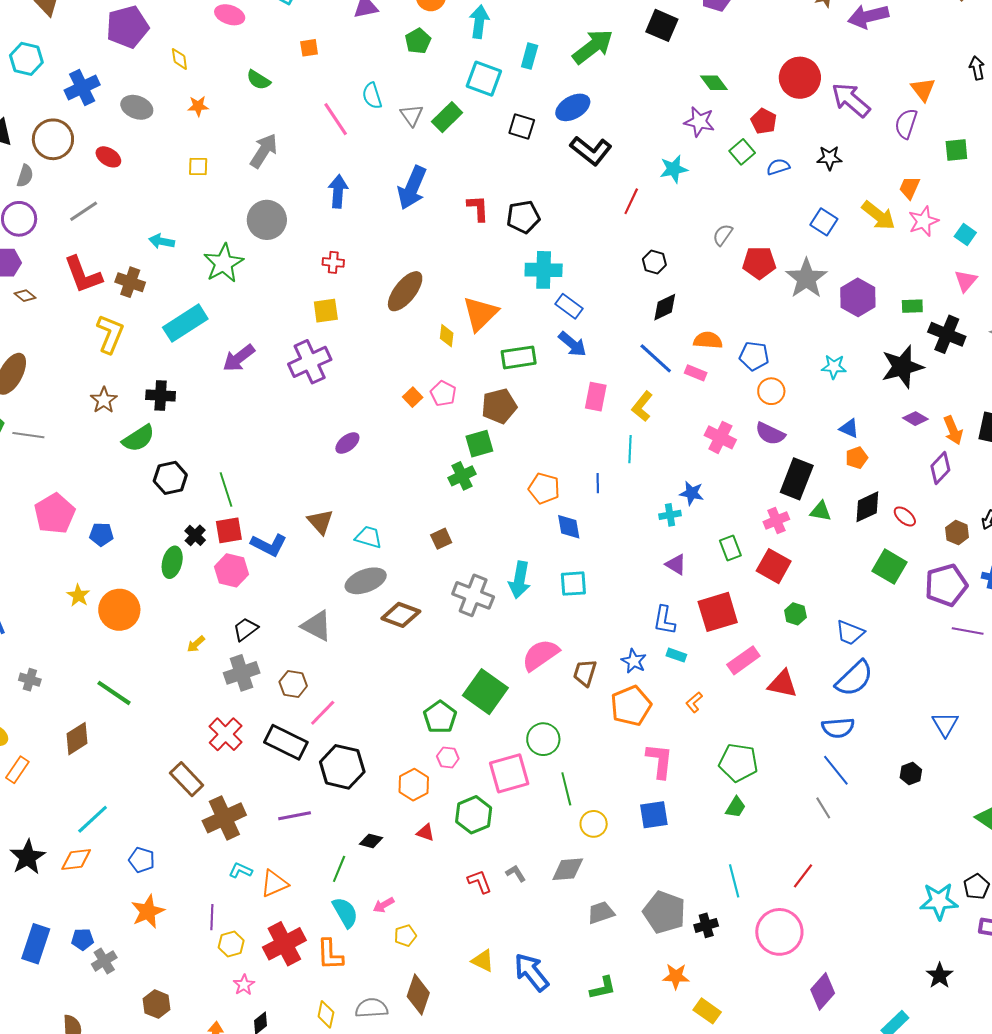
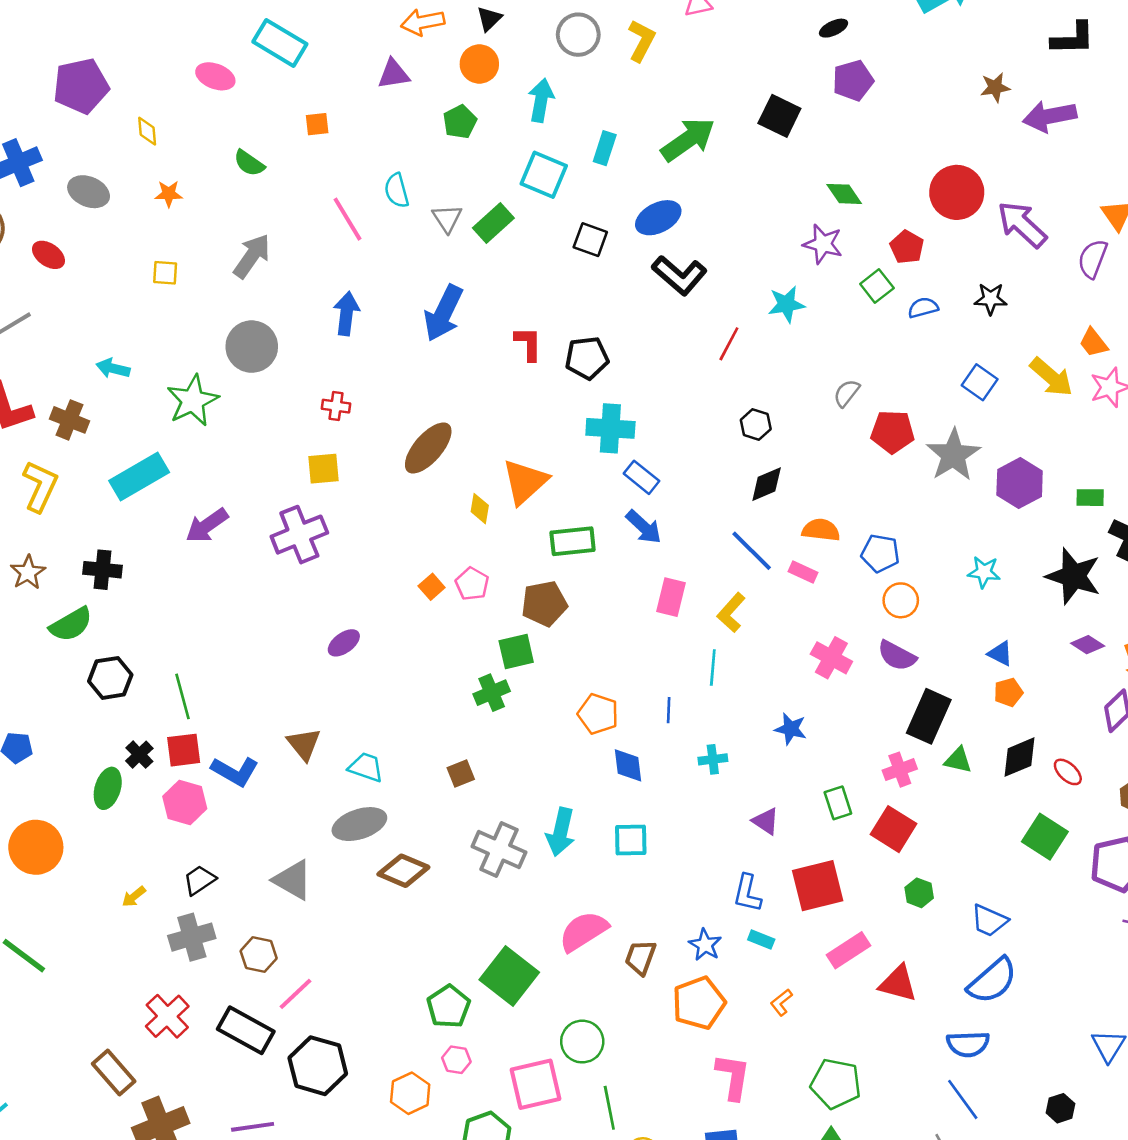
orange trapezoid: (909, 188) -> (1093, 343), turned -65
black star: (902, 367) -> (1073, 576), turned 30
cyan cross: (670, 515) -> (713, 759), moved

